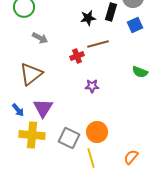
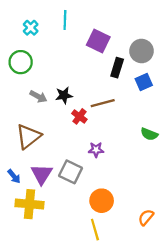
black star: (88, 18) -> (64, 95), moved
red cross: (77, 56) -> (79, 116), turned -32
gray square: (69, 138) -> (71, 172), moved
orange semicircle: (131, 157) -> (146, 217), moved

